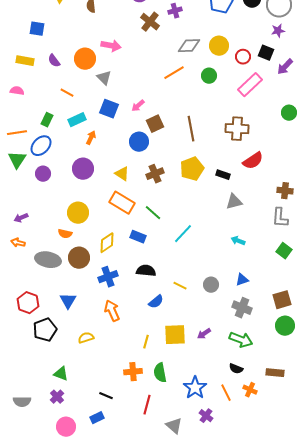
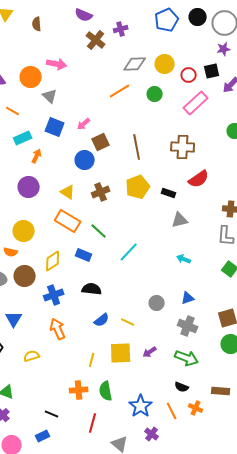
black square: (266, 53) -> (212, 71), turned -35
yellow line: (180, 286) -> (128, 322), moved

